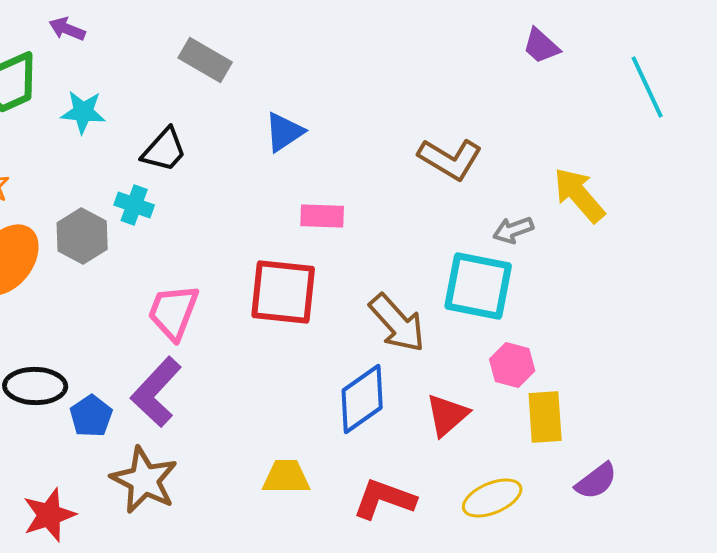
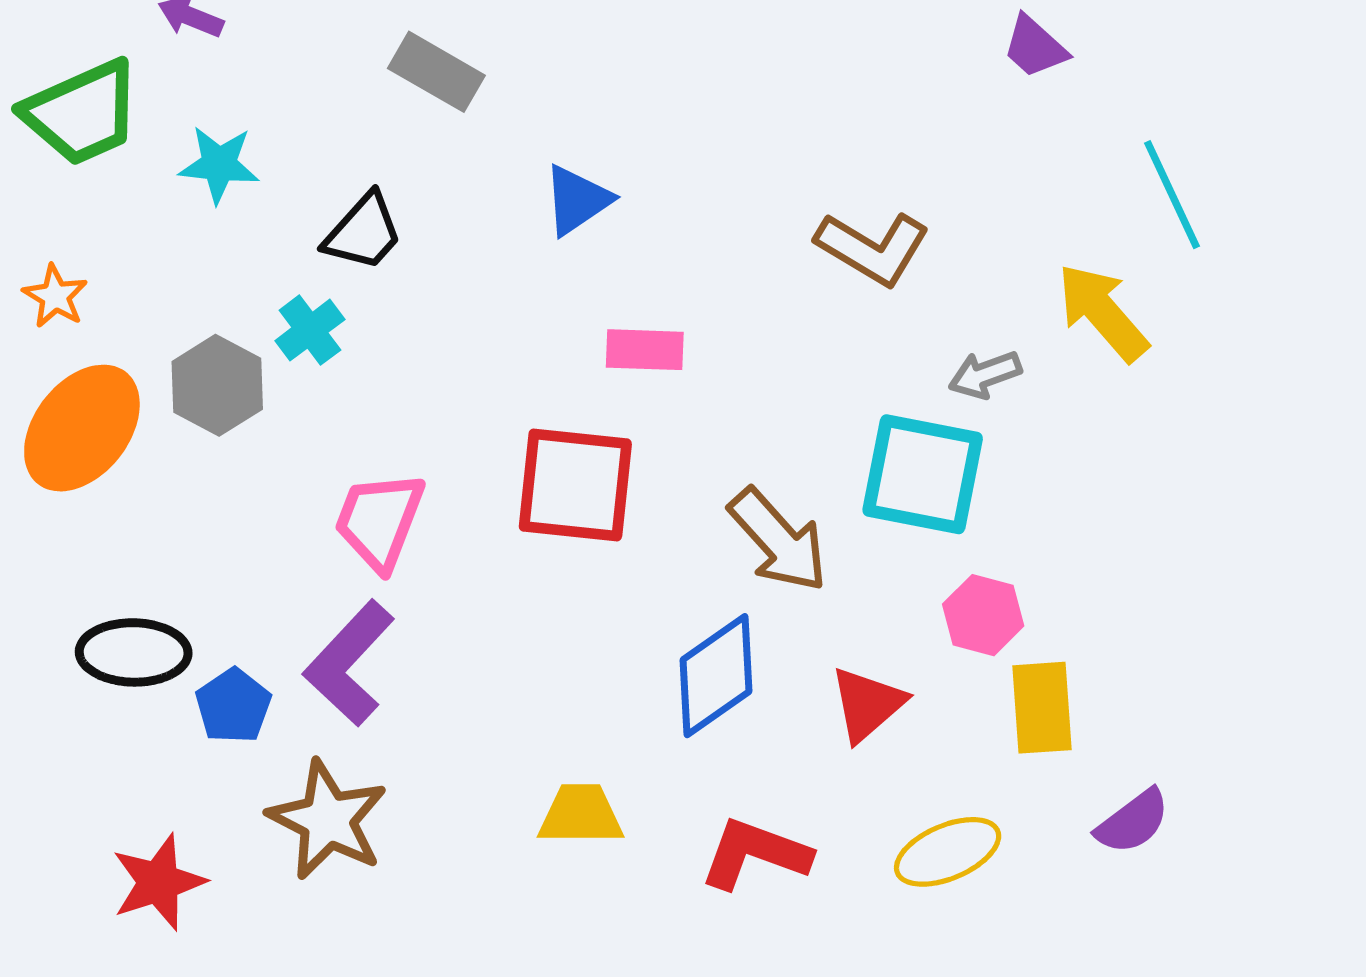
cyan line: (647, 87) -> (1172, 195), moved
cyan cross: (134, 205) -> (310, 330), turned 33

